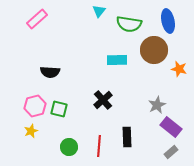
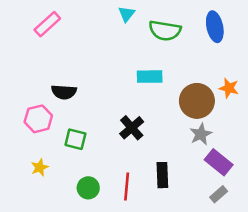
brown circle: (154, 50) -> (197, 101), moved
pink hexagon: (35, 106) -> (38, 119), moved

